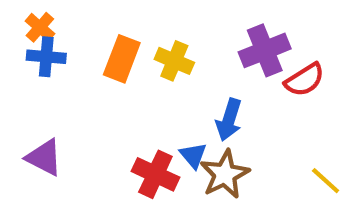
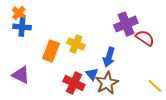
orange rectangle: (122, 59) -> (51, 51), moved
yellow cross: (174, 61) -> (76, 44), moved
red semicircle: (305, 80) -> (145, 38), turned -114

